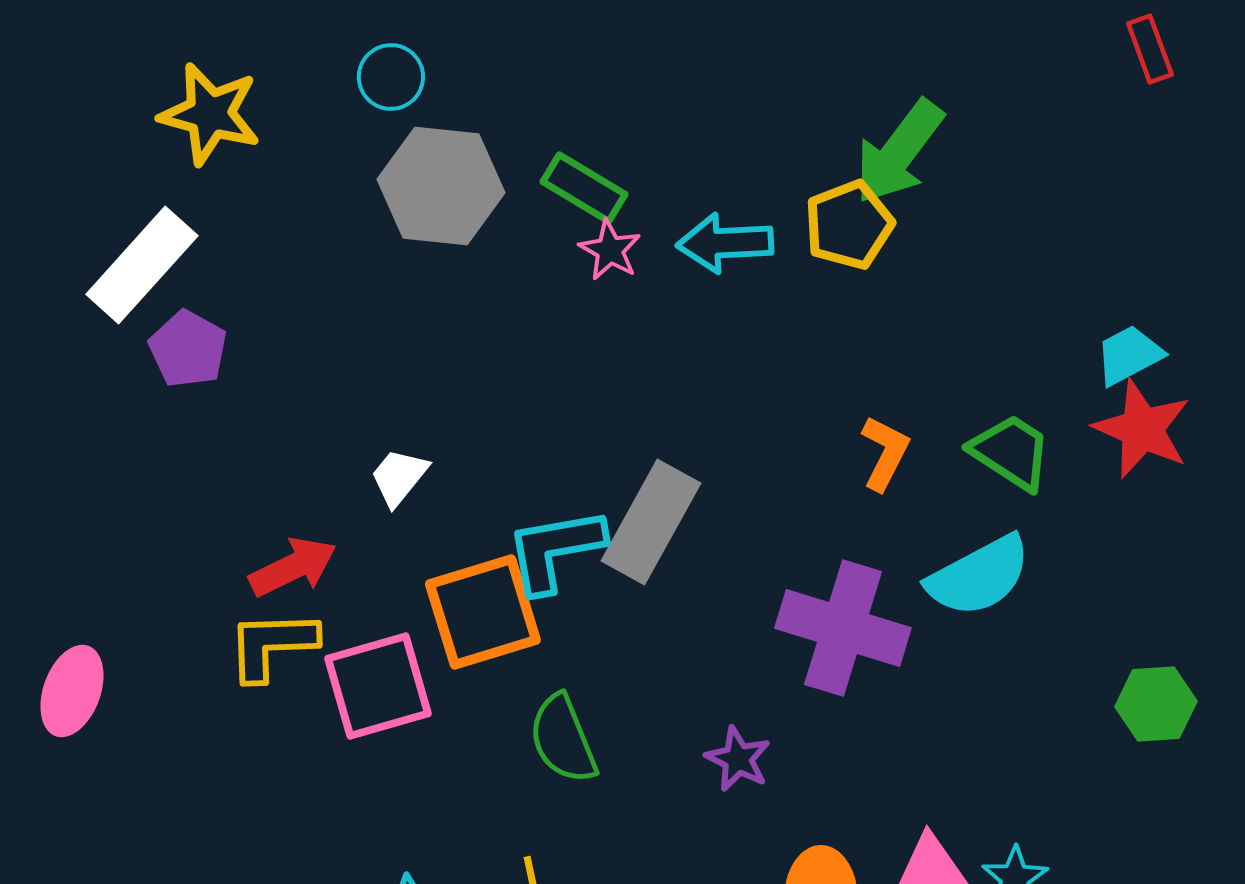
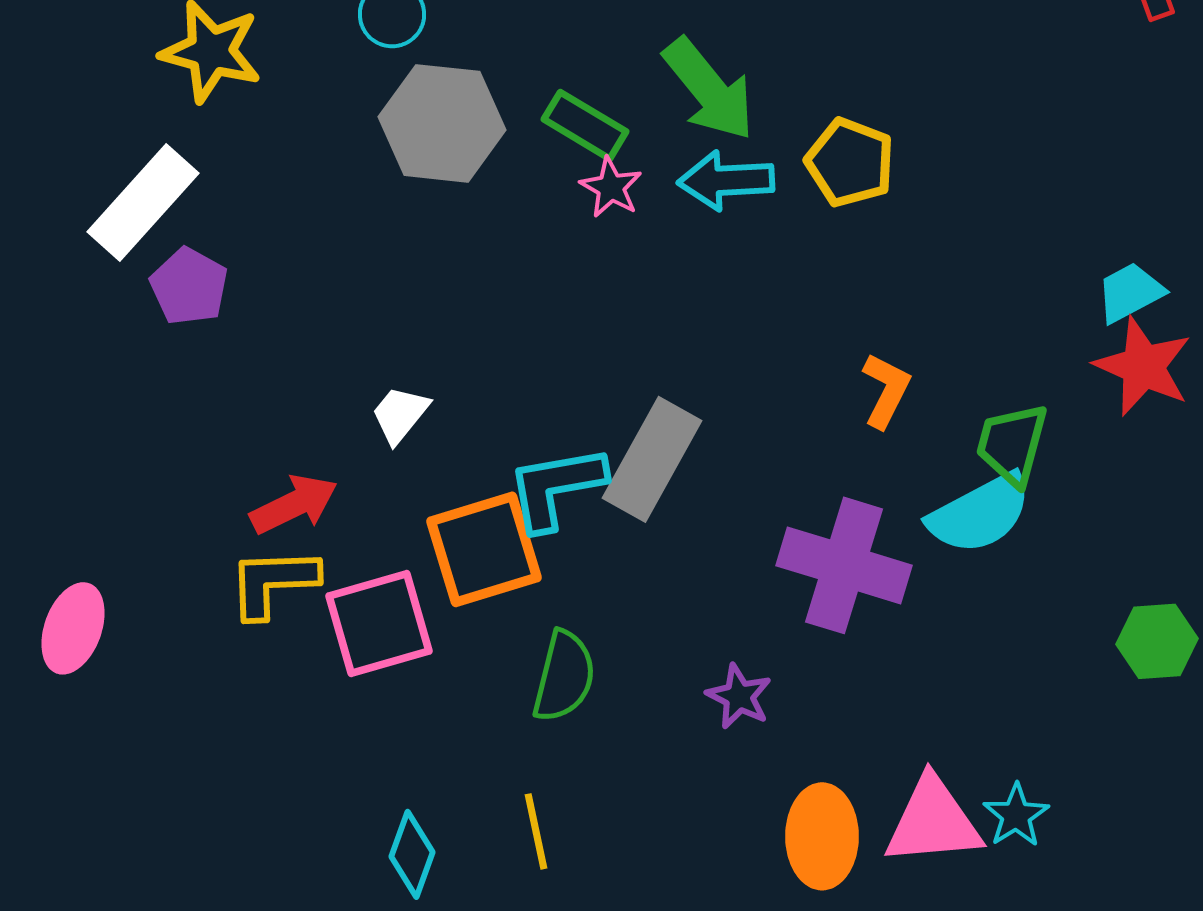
green arrow: (899, 152) -> (709, 89), moved, turned -76
yellow pentagon: (849, 225) -> (850, 162), turned -30
green trapezoid: (1011, 452) -> (1012, 444), moved, turned -108
green semicircle: (563, 739) -> (564, 676), turned -144

